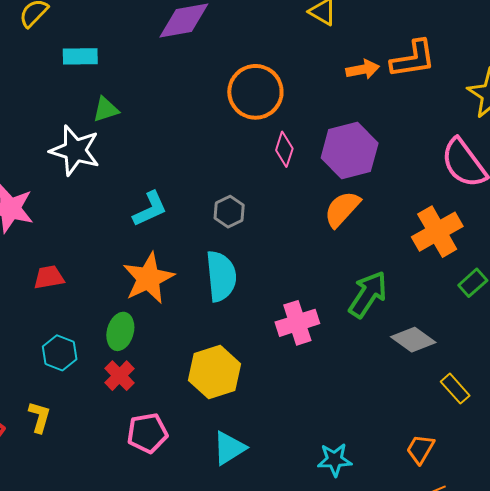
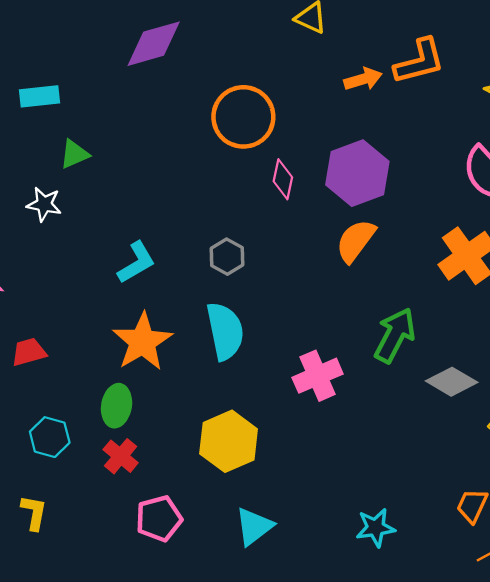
white star: (75, 150) -> (44, 204), size x0.6

